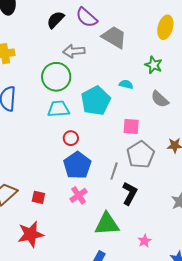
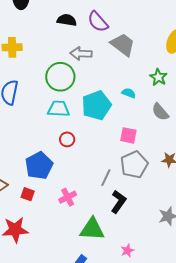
black semicircle: (56, 20) -> (67, 20), turned 48
blue pentagon: (77, 165) -> (39, 166), moved

